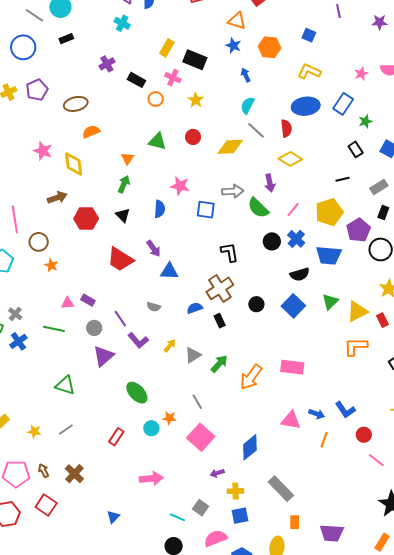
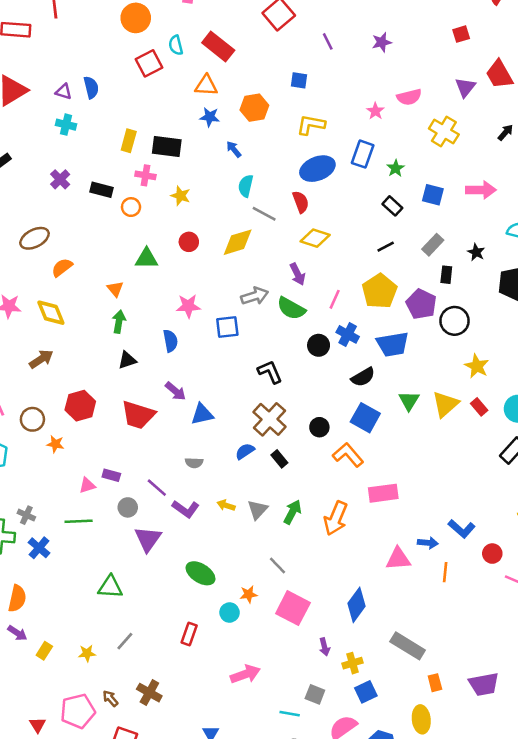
black triangle: (123, 215) -> (127, 360), turned -49
red hexagon: (86, 219) -> (80, 406), moved
yellow arrow: (170, 346) -> (226, 505), turned -96
orange L-shape: (356, 346) -> (348, 455), moved, turned 65
purple arrow: (217, 473) -> (324, 647), turned -72

